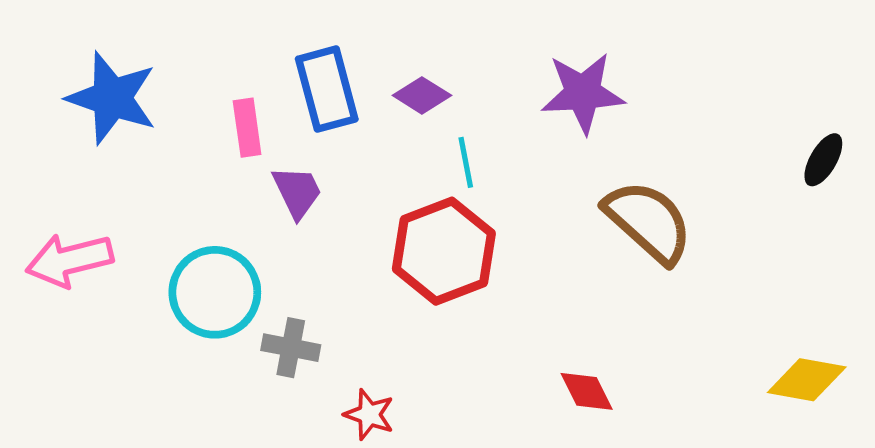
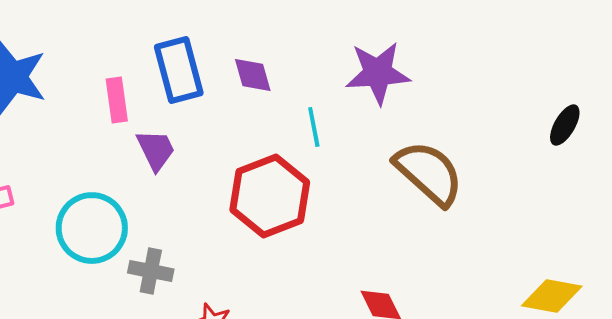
purple diamond: (422, 95) -> (253, 75), turned 42
cyan line: (466, 162) -> (314, 127), moved

